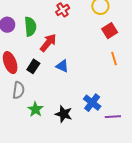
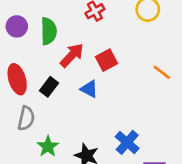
red square: (110, 31) -> (106, 60), moved
orange line: (114, 58) -> (162, 72), moved, turned -40

